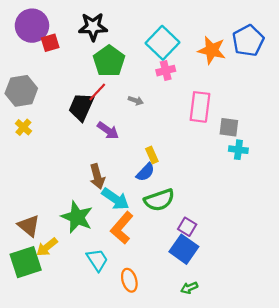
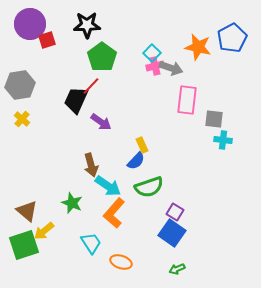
cyan square: (163, 43) -> (152, 53), moved, size x0.6
gray arrow: (136, 101) -> (171, 68), moved, size x1.6
green star: (77, 217) -> (72, 203), size x0.7
orange ellipse: (129, 280) -> (121, 262), turned -55

